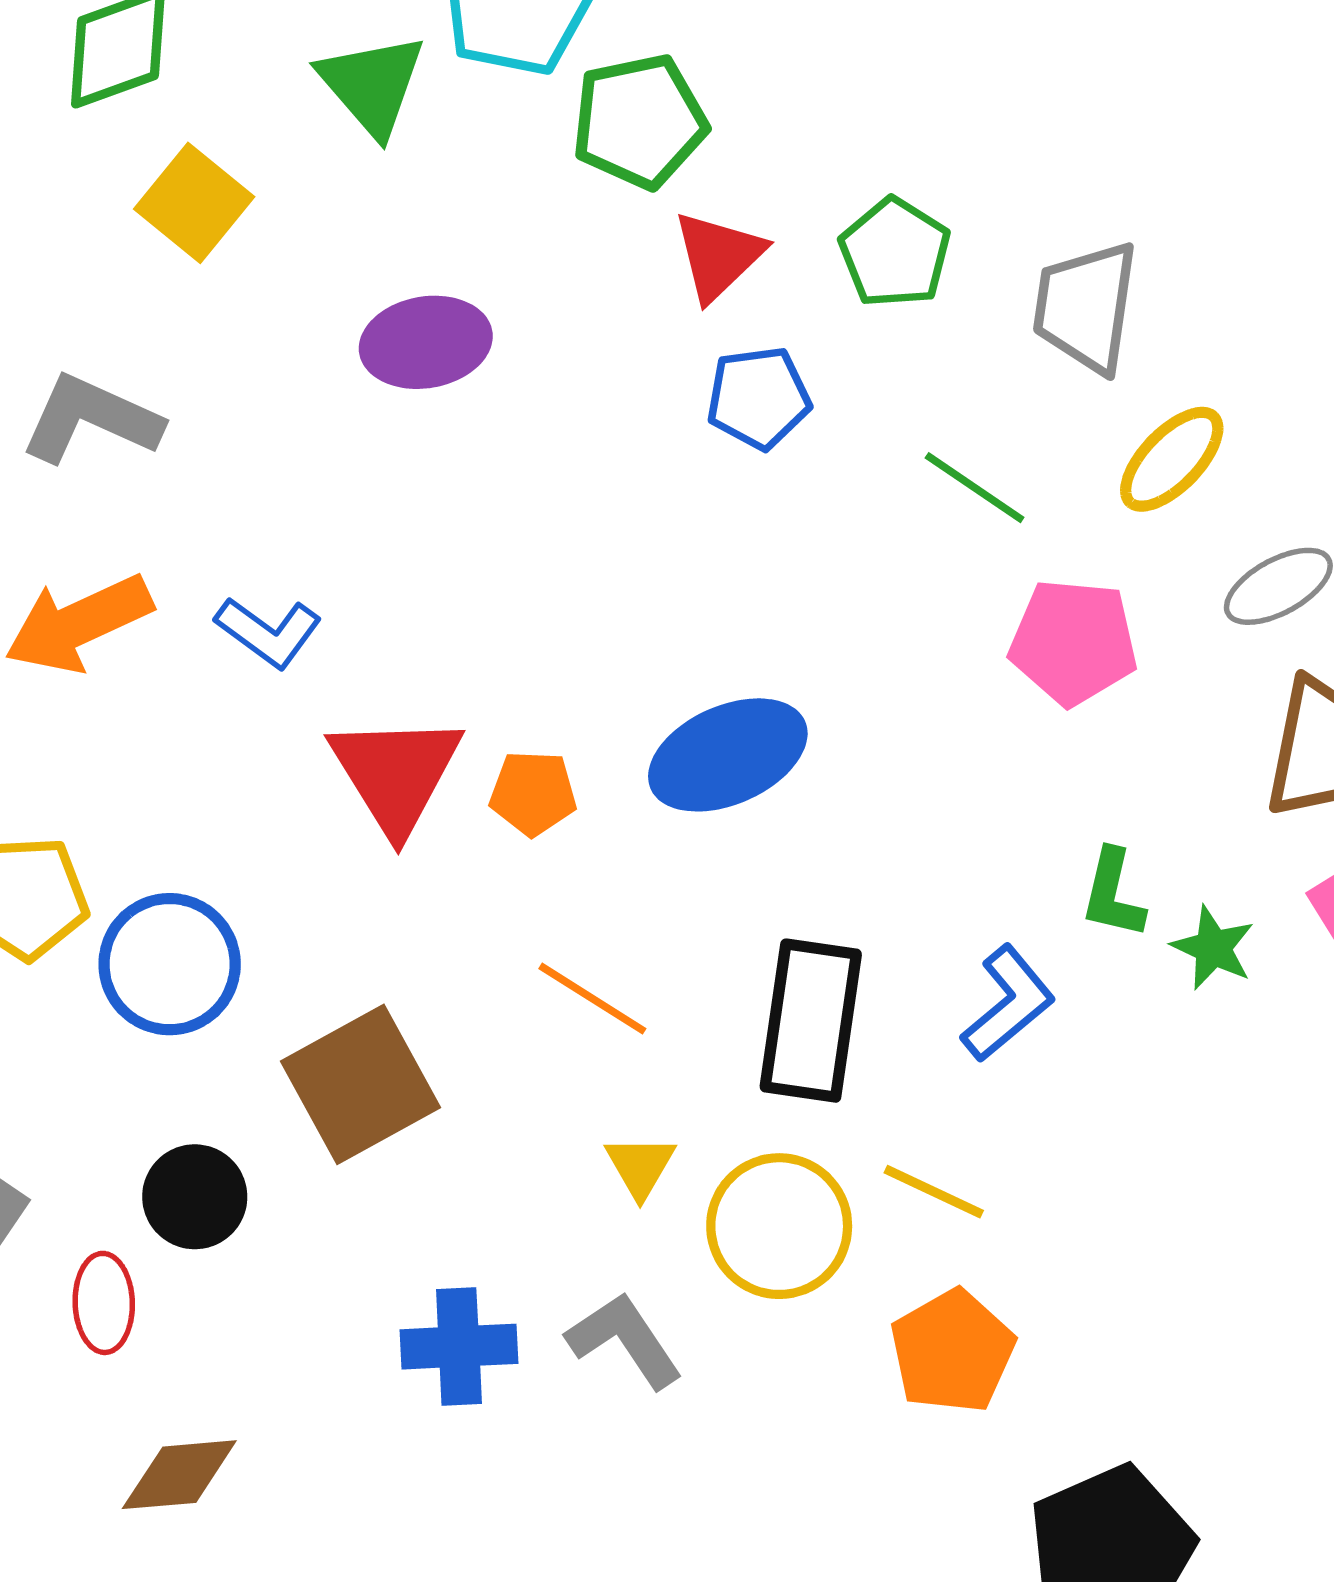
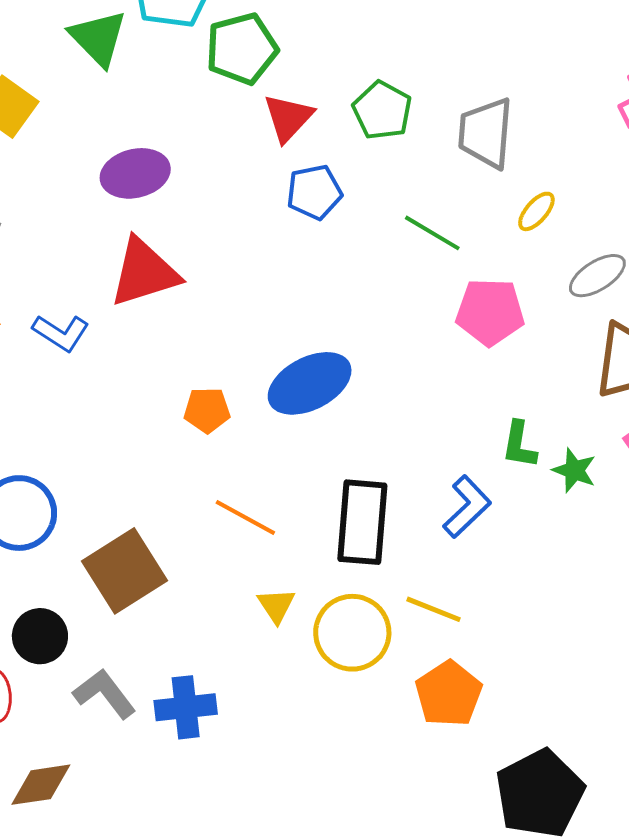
yellow ellipse: (1172, 459) -> (536, 211), size x0.7
red triangle: (396, 773) -> (144, 272), moved, turned 48
gray L-shape: (625, 1340) -> (104, 694), moved

